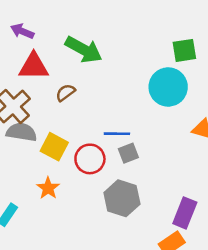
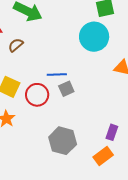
gray hexagon: (122, 198) -> (63, 141), moved
purple rectangle: (185, 213) -> (112, 132), size x0.7

